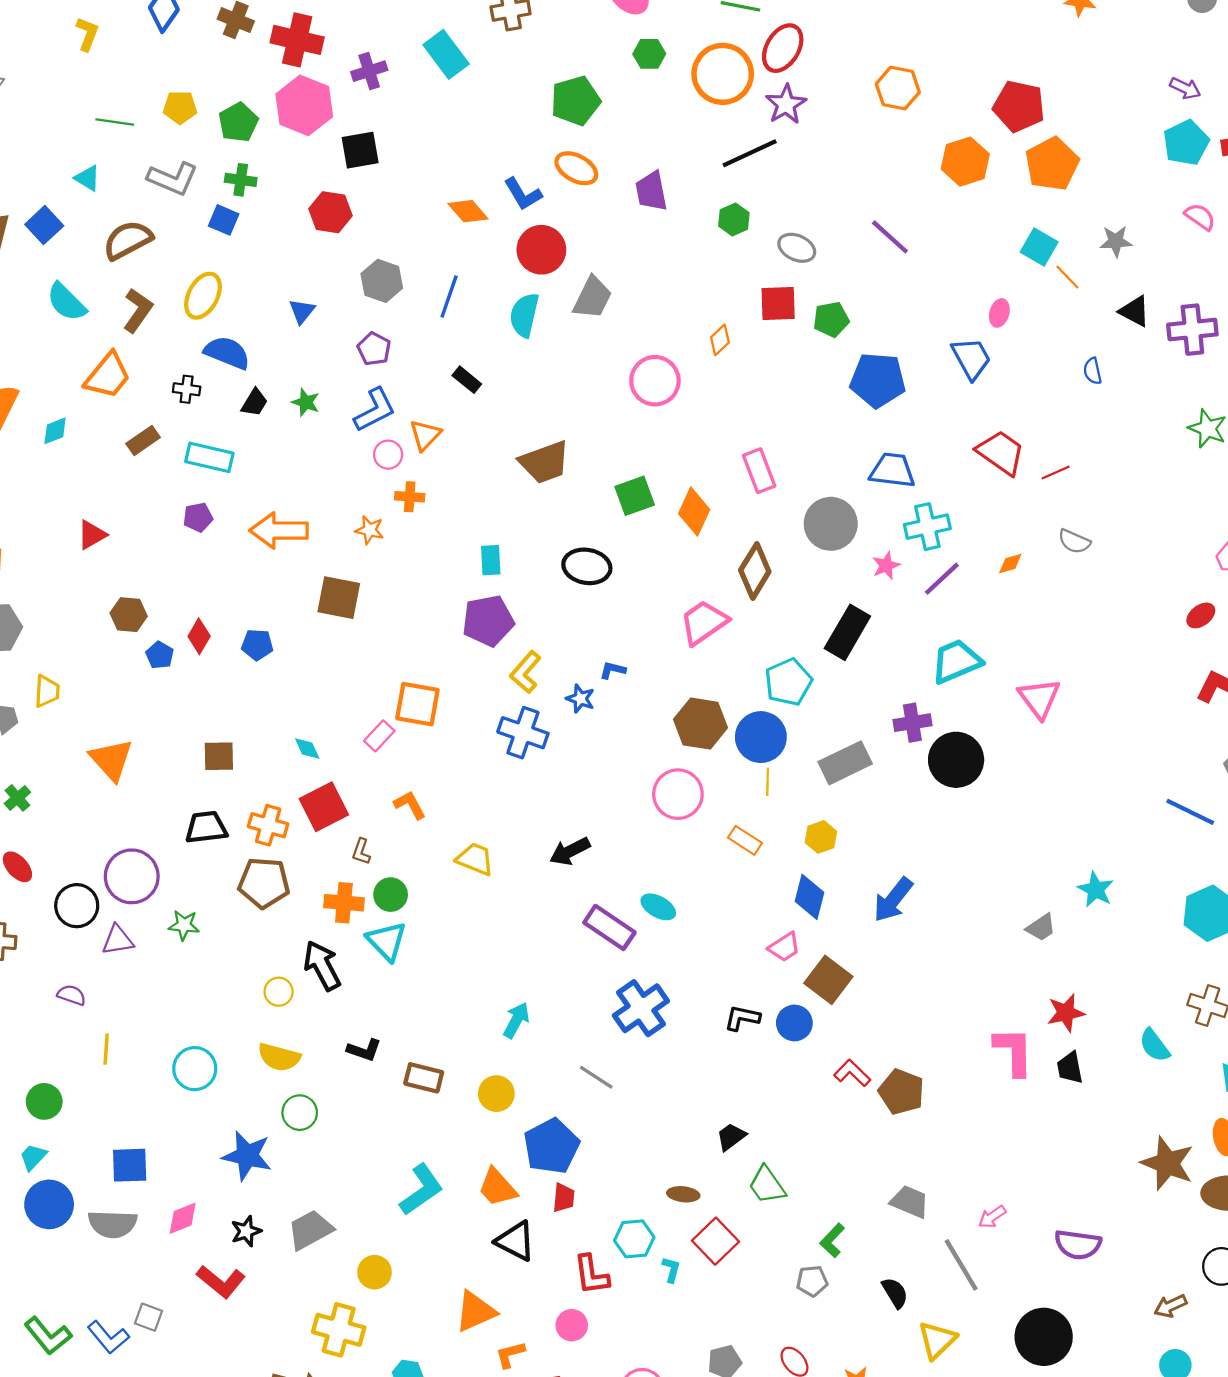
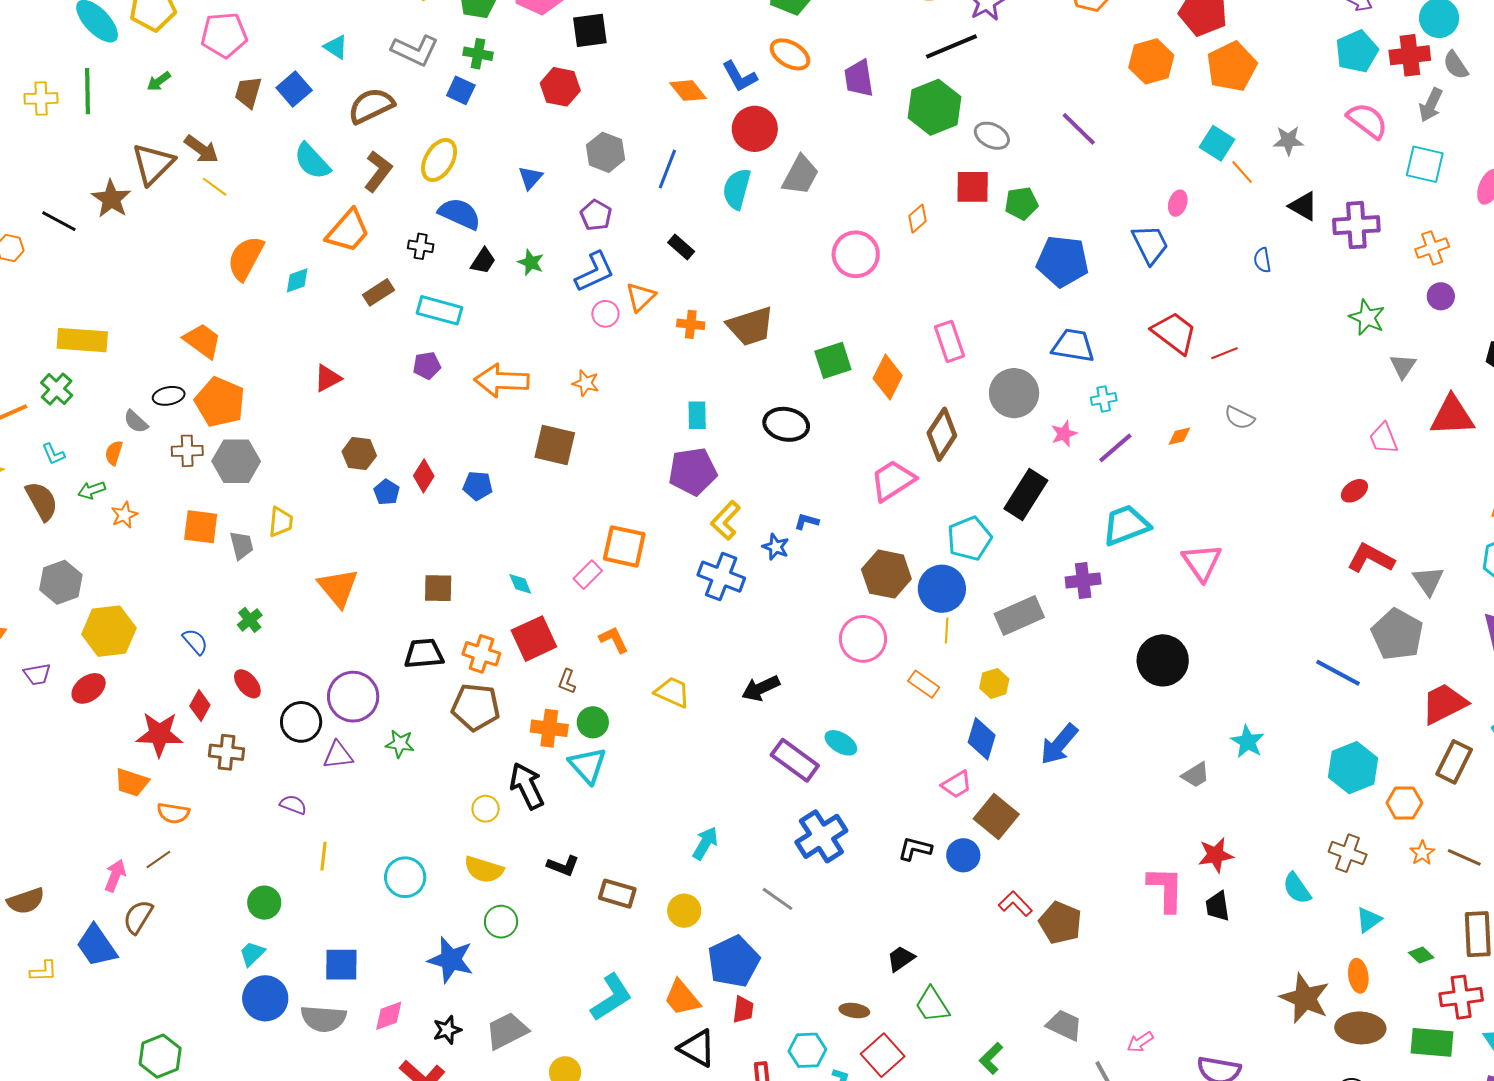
pink semicircle: (1200, 217) -> (1367, 121), size x1.4
green hexagon: (734, 219) -> (934, 107), size x1.8
orange cross: (410, 497) -> (691, 324), moved
cyan cross: (927, 527) -> (1104, 399), size x0.6
black circle: (956, 760) -> (1163, 660), moved

